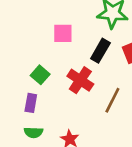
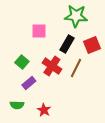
brown line: (112, 100) -> (76, 68), moved
purple rectangle: (31, 103) -> (29, 83), moved, turned 40

